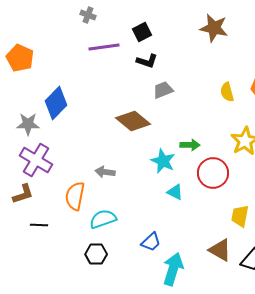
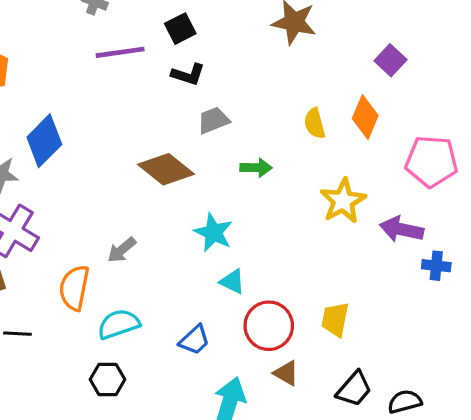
green arrow: (190, 145) -> (256, 168), moved
gray arrow: (105, 172) -> (122, 250), turned -48
red circle: (213, 173) -> (269, 326), moved
blue trapezoid: (151, 242) -> (194, 340), moved
brown triangle: (220, 250) -> (286, 373), moved, size x0.7

